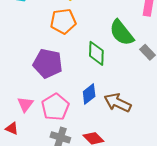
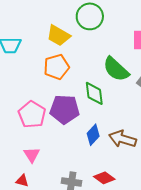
purple pentagon: (48, 64) -> (65, 109), moved
pink pentagon: (55, 107) -> (32, 114), moved

